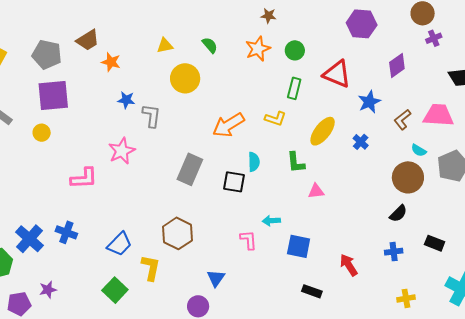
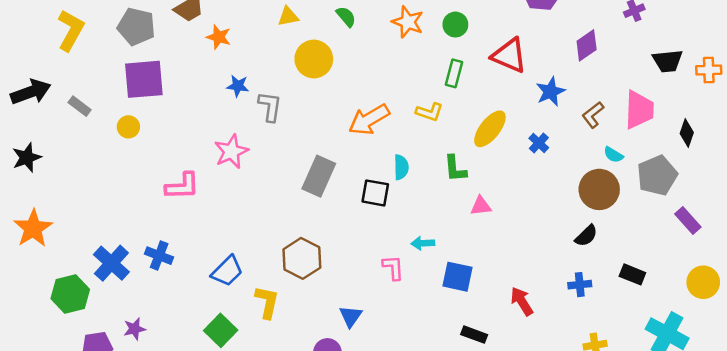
orange star: (258, 49) -> (408, 22), turned -30
pink trapezoid: (438, 115) -> (639, 110), turned 88

